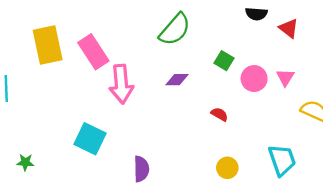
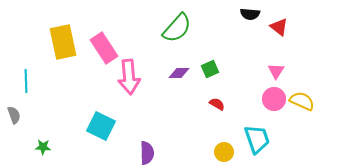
green square: (224, 61) -> (210, 69), moved, turned 36
pink circle: (254, 79) -> (274, 99), moved
cyan trapezoid: (282, 160) -> (257, 139), moved

